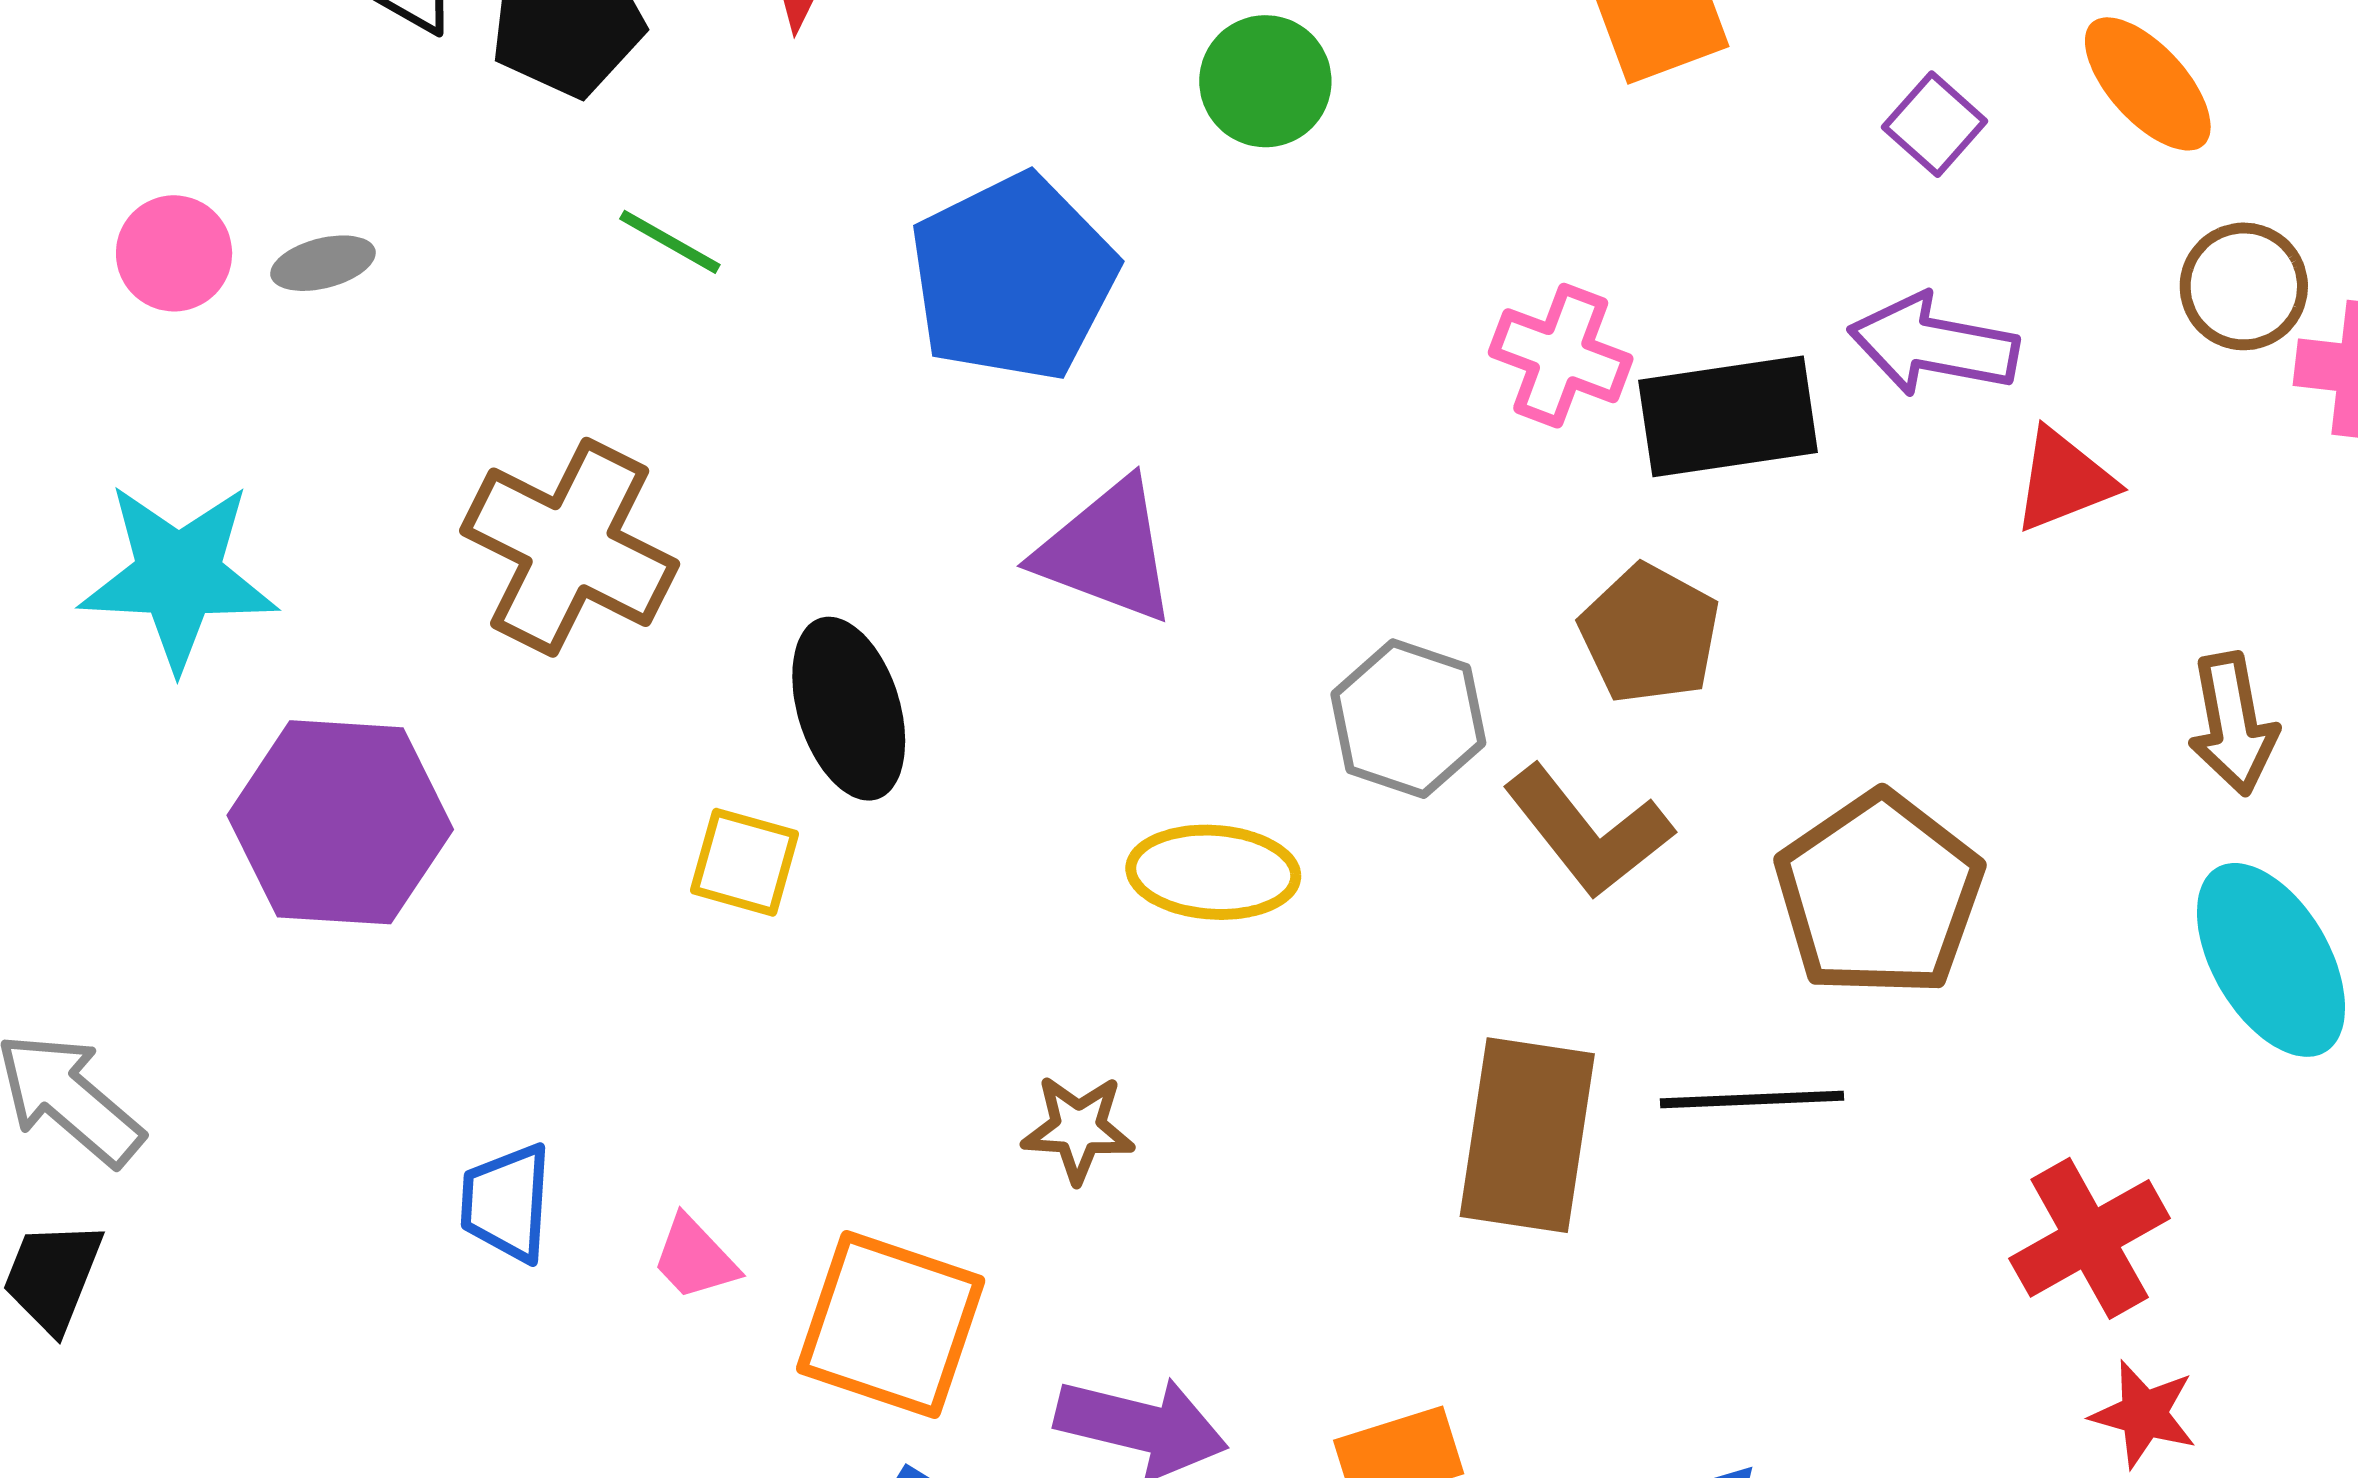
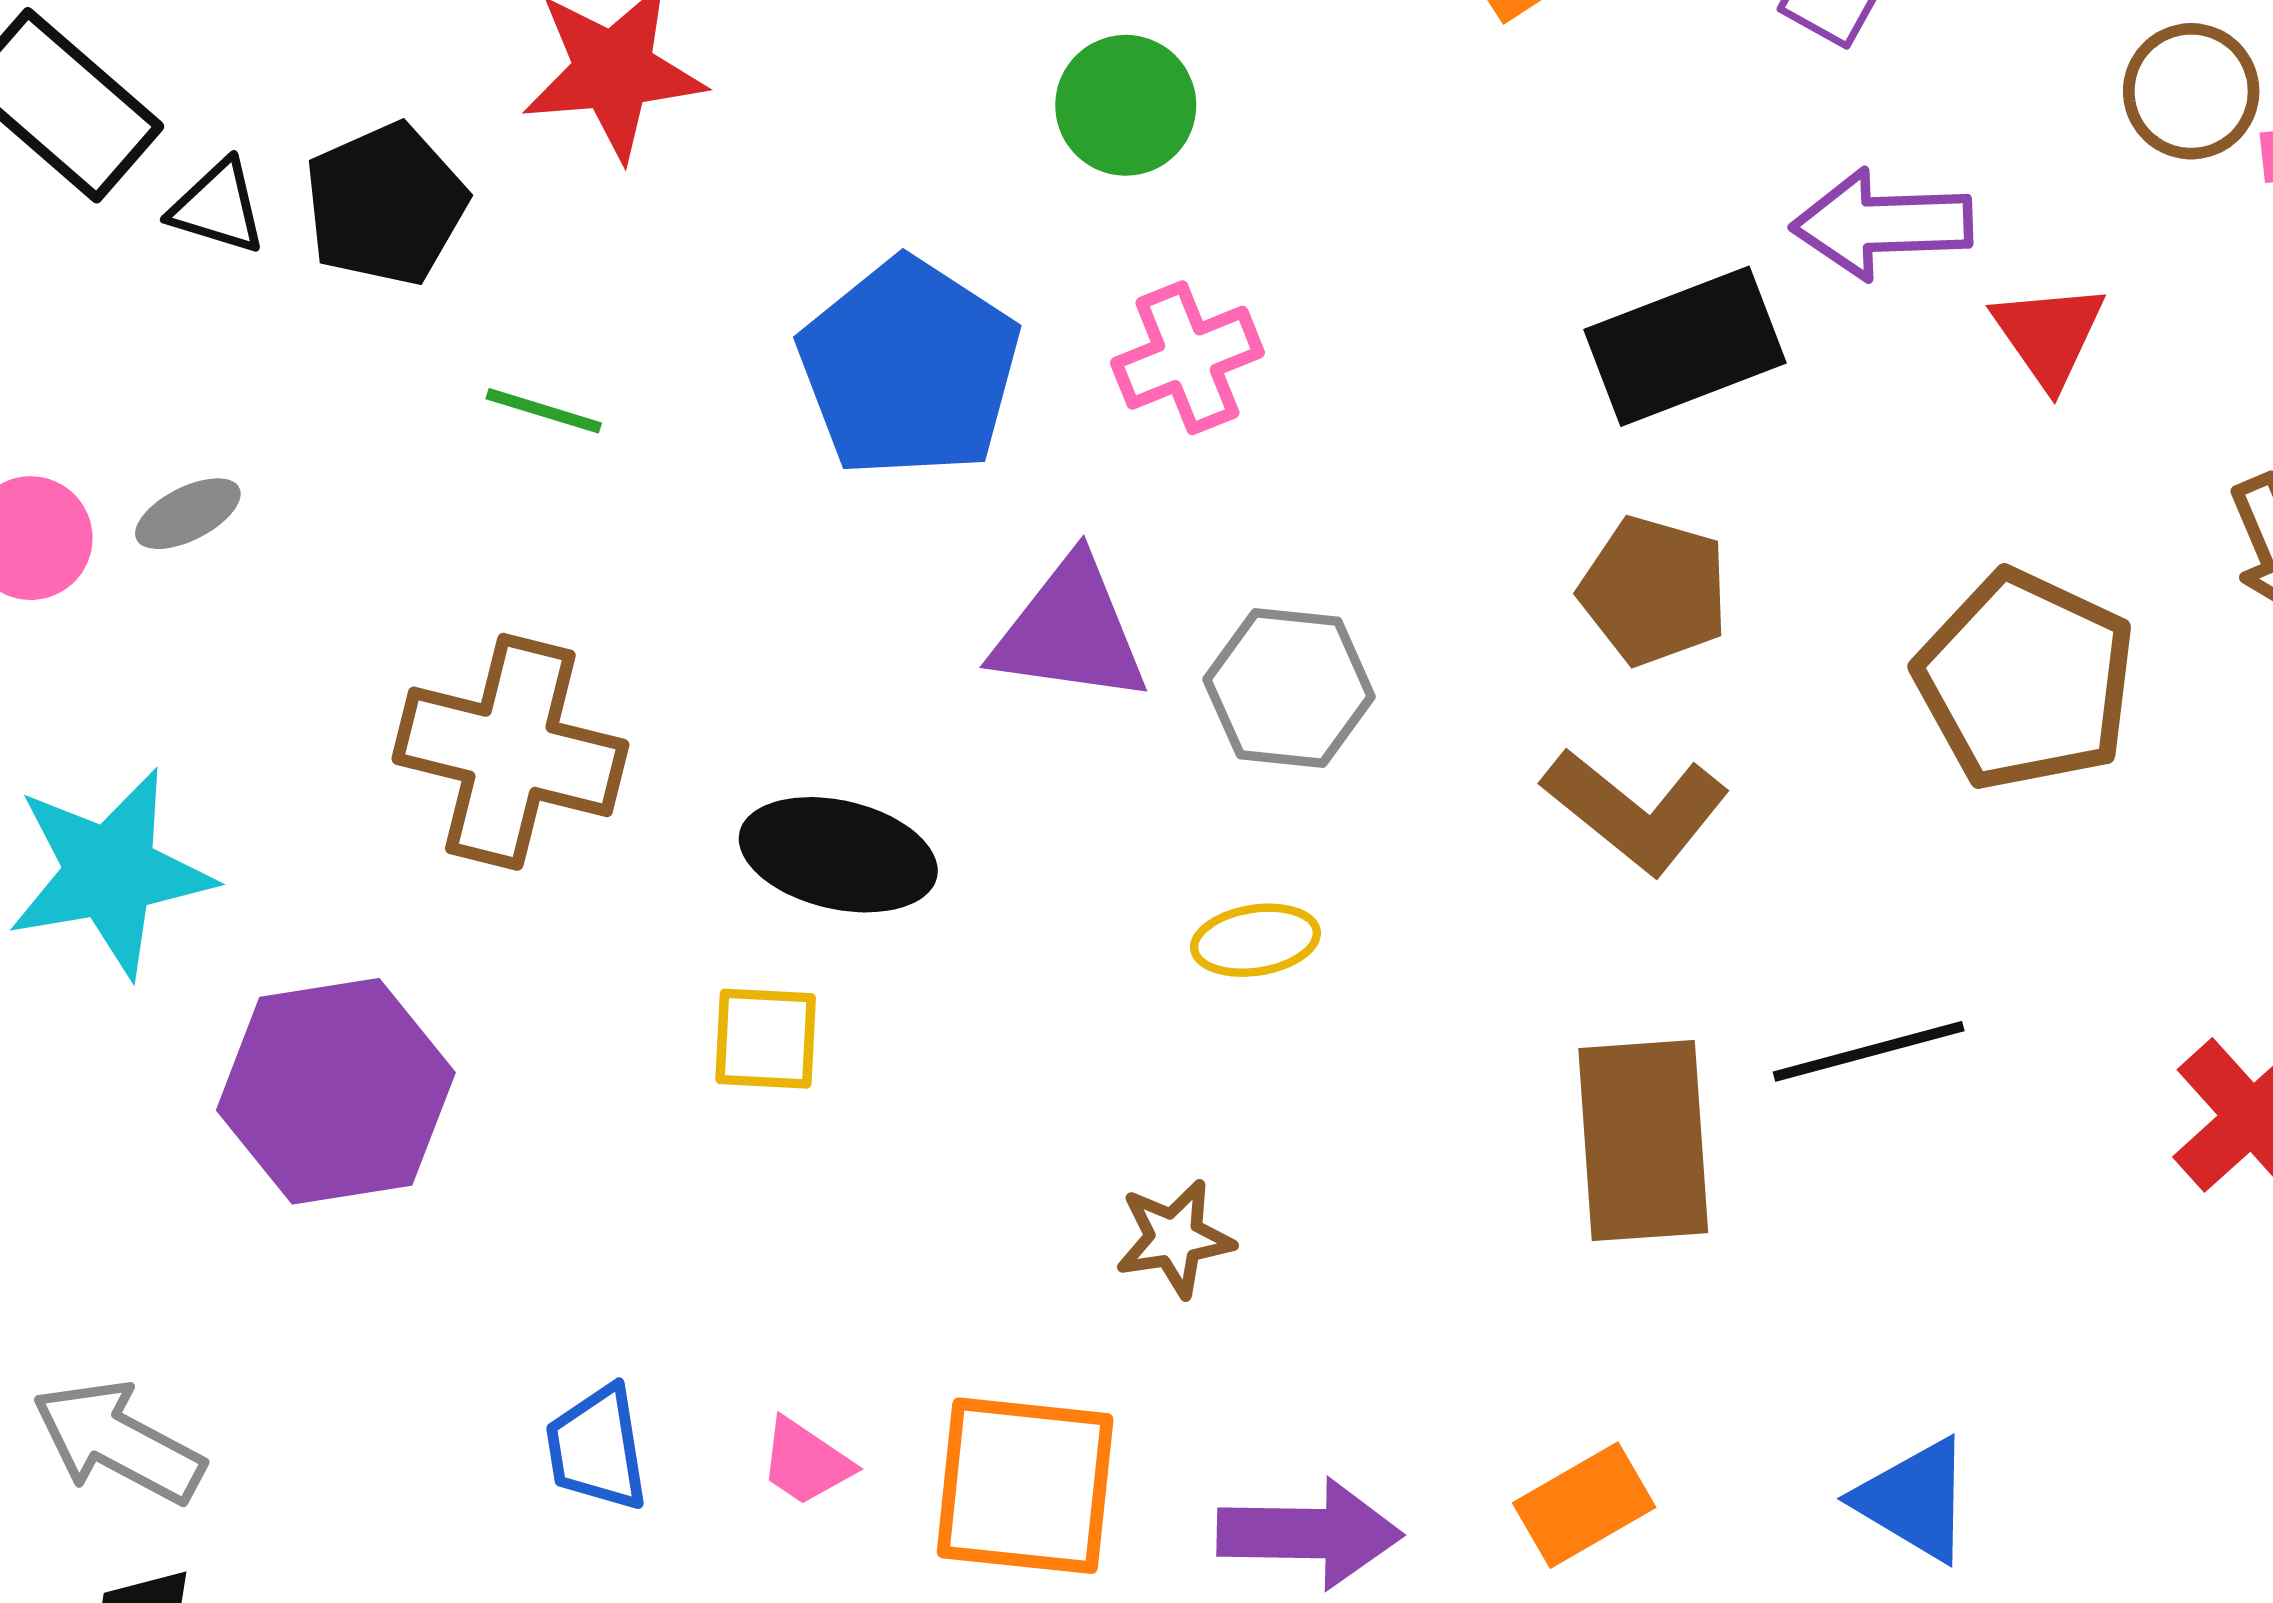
pink cross: (1561, 356) -> (1187, 358), moved, turned -30
red triangle: (2064, 480) -> (2049, 335), turned -31
black ellipse: (849, 709) -> (838, 855), turned -47
gray hexagon: (1408, 719) -> (1289, 688), moved
yellow ellipse: (1213, 872) -> (1255, 940), size x0.7
brown pentagon: (1879, 895) -> (2026, 680), moved

